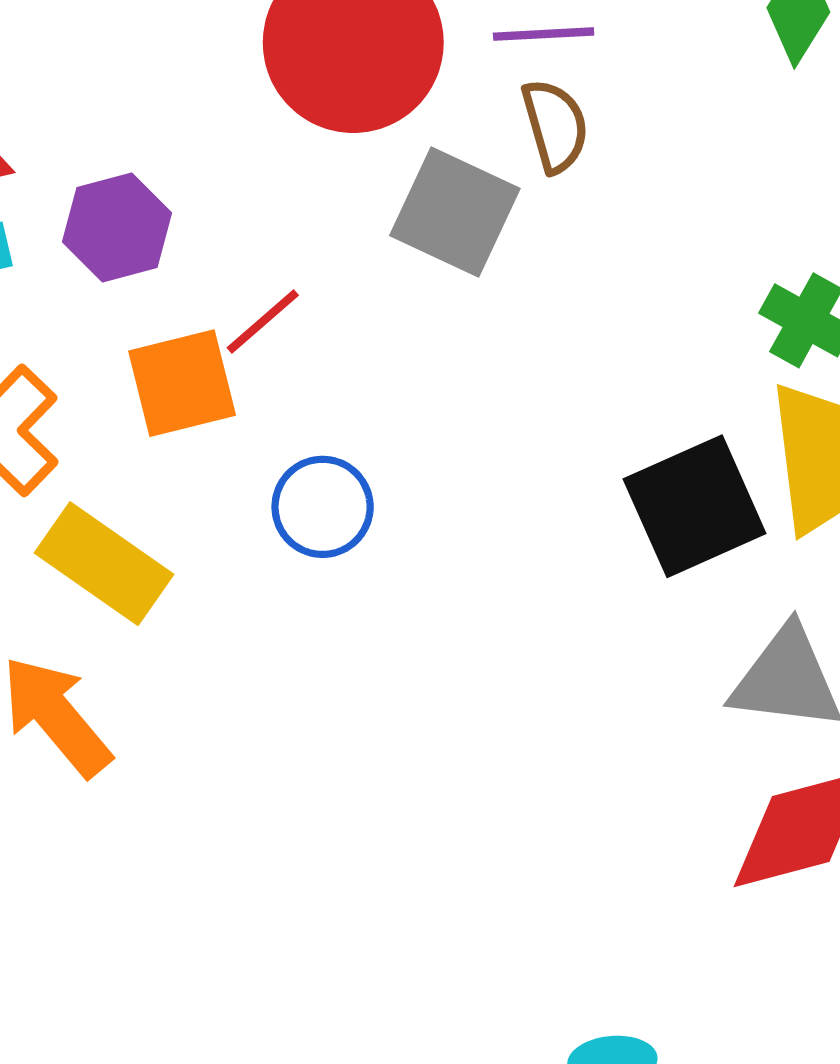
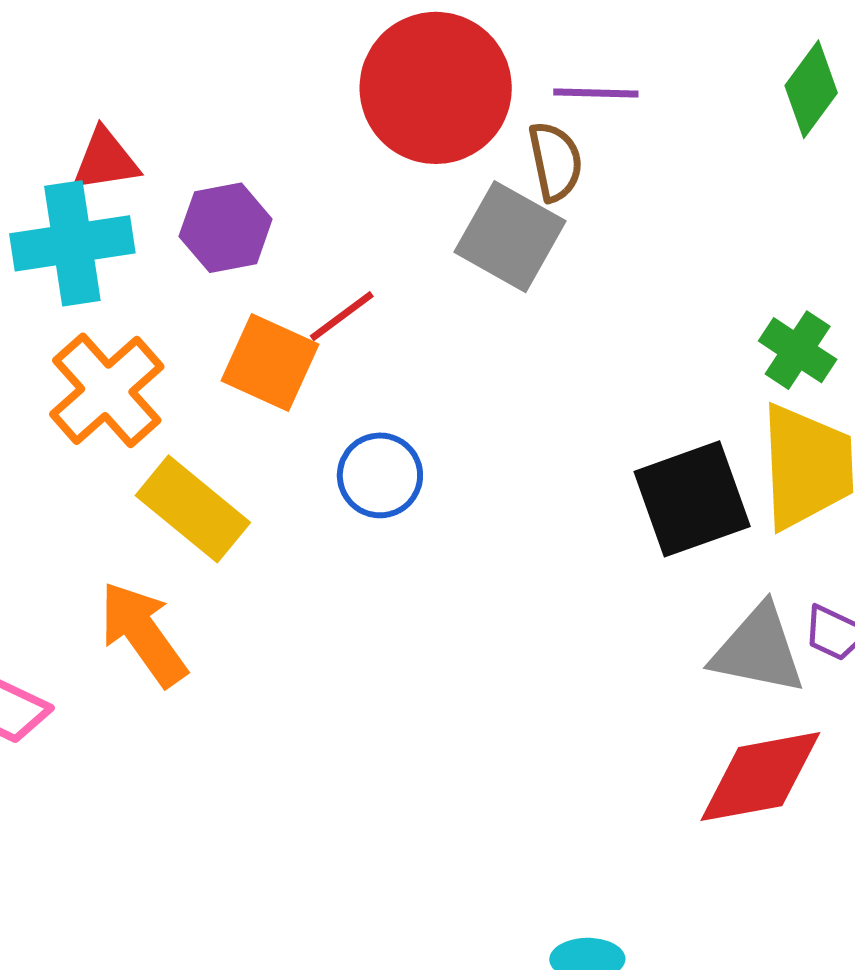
brown semicircle: (555, 126) -> (555, 162), moved
orange square: (182, 383) -> (270, 363), turned 34

